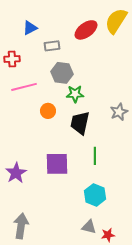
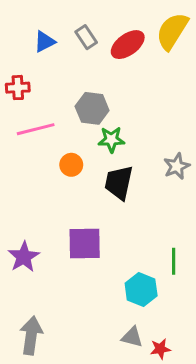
gray rectangle: (52, 46) -> (86, 37), moved, turned 63
green line: (95, 156) -> (174, 261), moved

